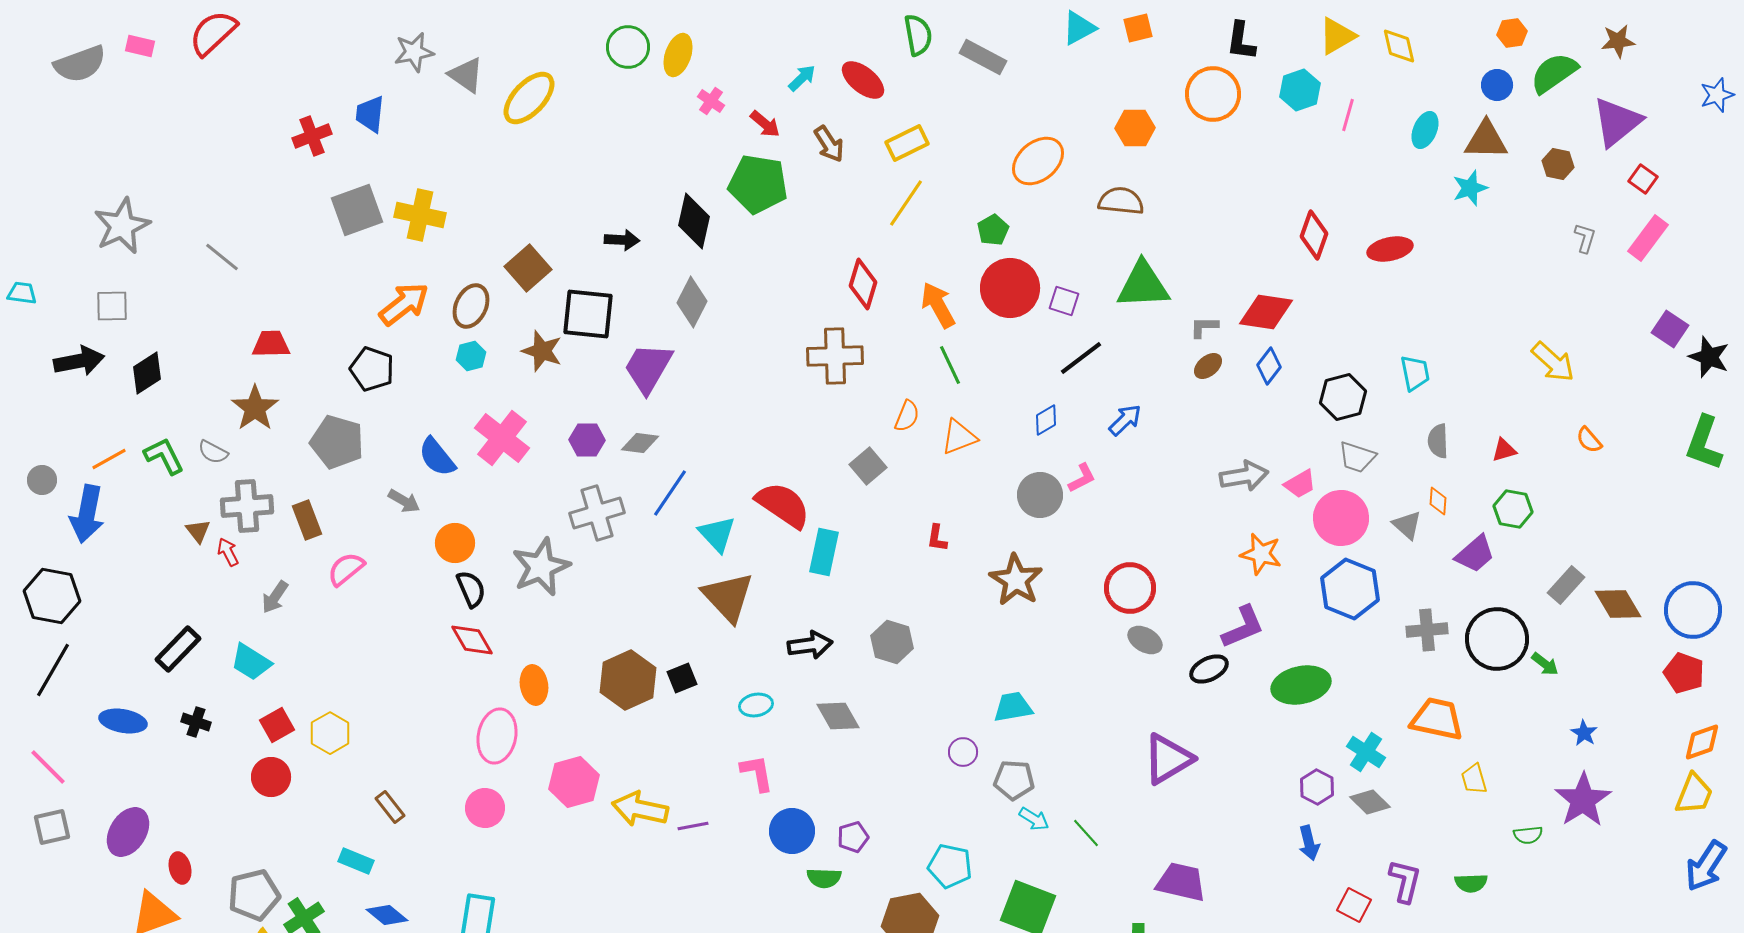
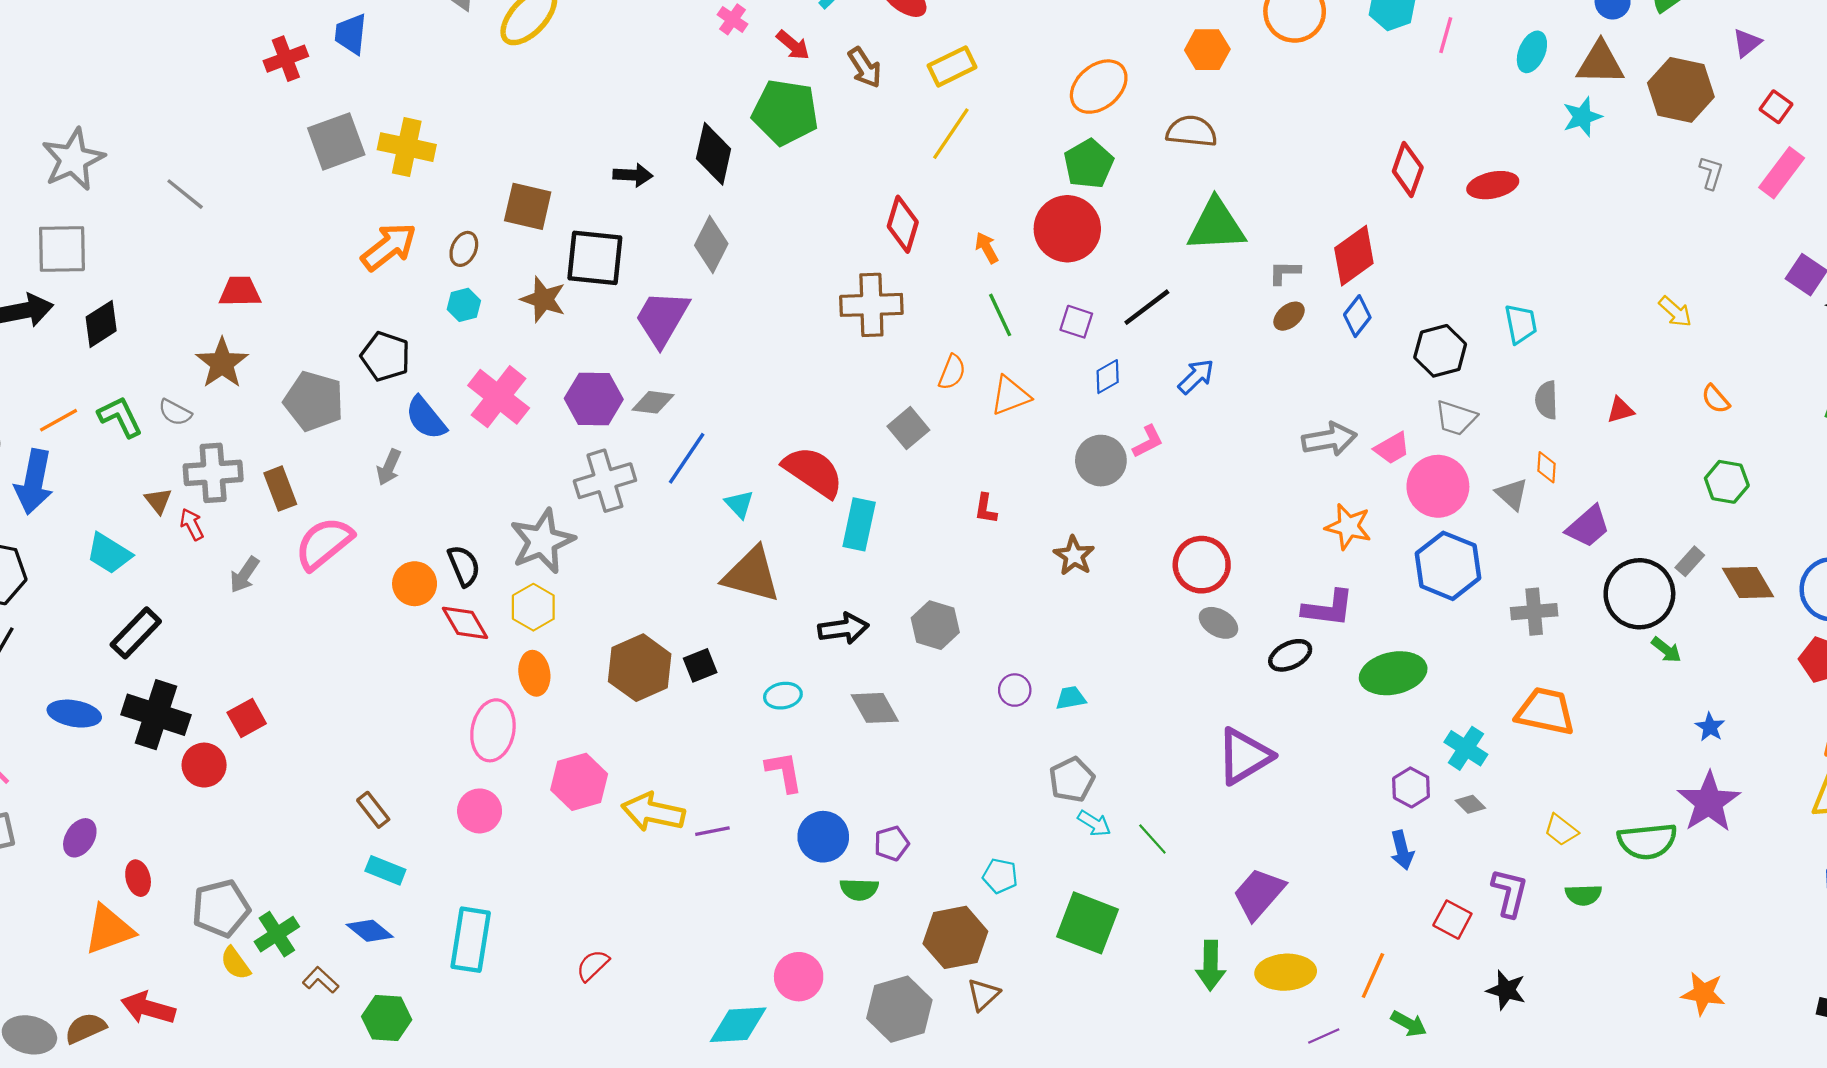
purple triangle: (1617, 122) -> (1747, 43), size x0.5
brown hexagon: (1558, 164) -> (1681, 90), size x1.8
green pentagon: (993, 230) -> (1089, 164), moved, size x1.4
brown square: (528, 268) -> (528, 206), turned -36
purple square: (1064, 301) -> (1076, 322), moved
orange arrow: (938, 305) -> (987, 248), size x0.6
gray square: (112, 306) -> (62, 249), size x1.4
brown ellipse: (471, 306) -> (464, 249), size x0.7
red diamond: (1266, 312) -> (1354, 256), turned -44
yellow arrow: (1553, 362) -> (1675, 312), size x0.7
black pentagon: (372, 369) -> (385, 356), moved
purple hexagon: (587, 440) -> (594, 399), size x1.4
gray arrow: (404, 501) -> (389, 467), turned 84
green hexagon: (1513, 509) -> (1727, 482), moved
cyan triangle: (717, 534) -> (739, 504), size x0.7
orange circle: (455, 543) -> (415, 584), moved
pink semicircle: (346, 569) -> (324, 543), size x1.4
brown star: (1016, 580) -> (1074, 556), size x0.7
gray rectangle: (1566, 585) -> (1690, 561), size x0.7
brown triangle: (728, 597) -> (752, 575), turned -32
purple L-shape: (1243, 627) -> (1328, 608), turned 30
black circle: (1497, 639) -> (1639, 594), moved
cyan trapezoid: (251, 662) -> (109, 553), moved
cyan trapezoid: (1013, 707) -> (1071, 698), size x0.7
black cross: (196, 722) -> (156, 715), size x2.0
yellow hexagon: (330, 733) -> (533, 607), moved
purple circle: (963, 752) -> (1015, 690), moved
red circle: (271, 777) -> (204, 765), moved
yellow trapezoid: (1474, 779) -> (1561, 830), moved, turned -36
gray pentagon: (1014, 780) -> (1072, 780), turned -30
gray diamond: (1370, 802) -> (1470, 804), size x0.7
purple ellipse: (128, 832) -> (80, 838), size x0.7
green semicircle: (1528, 835) -> (1647, 841), size x1.8
cyan rectangle: (356, 861) -> (385, 870), moved
cyan pentagon: (950, 866) -> (1000, 876), size x0.7
purple trapezoid: (1181, 882) -> (1259, 894), turned -62

